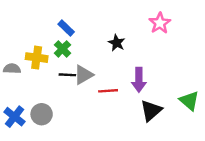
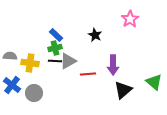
blue rectangle: (66, 28) -> (56, 35), moved
green cross: (62, 49) -> (55, 48), moved, turned 32
yellow cross: (37, 58) -> (30, 63), moved
blue cross: (14, 117) -> (12, 85), moved

